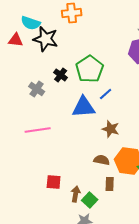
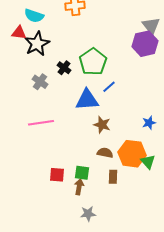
black star: (46, 39) -> (37, 44), moved, turned 30
brown star: (111, 129) -> (102, 125), moved
green square: (90, 200) -> (82, 173), moved, turned -35

